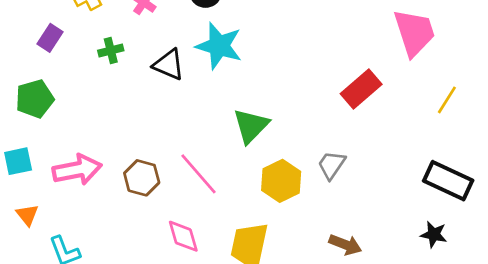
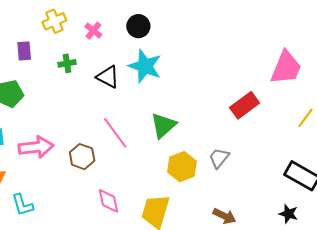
pink trapezoid: (414, 33) -> (286, 68), turned 36
purple rectangle: (50, 38) -> (24, 51), turned -42
pink line: (198, 174) -> (115, 133), moved

